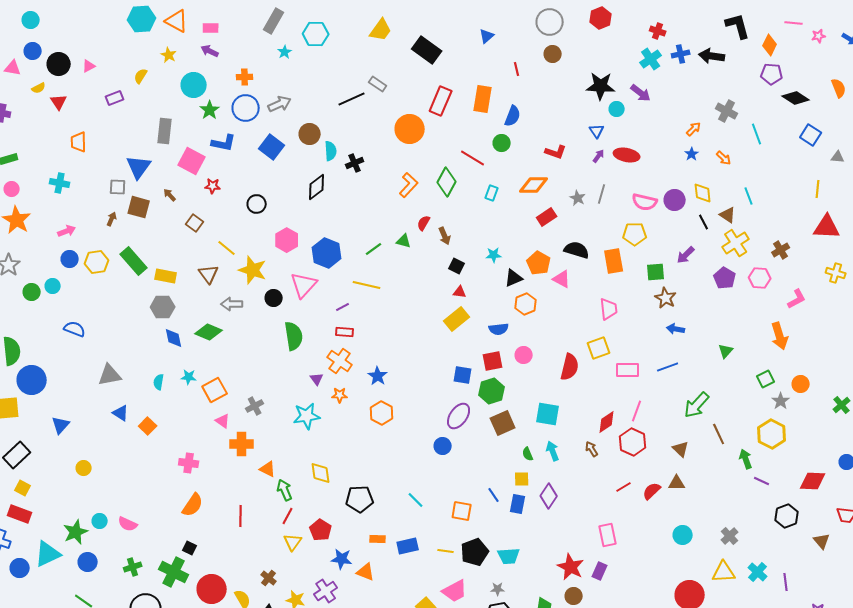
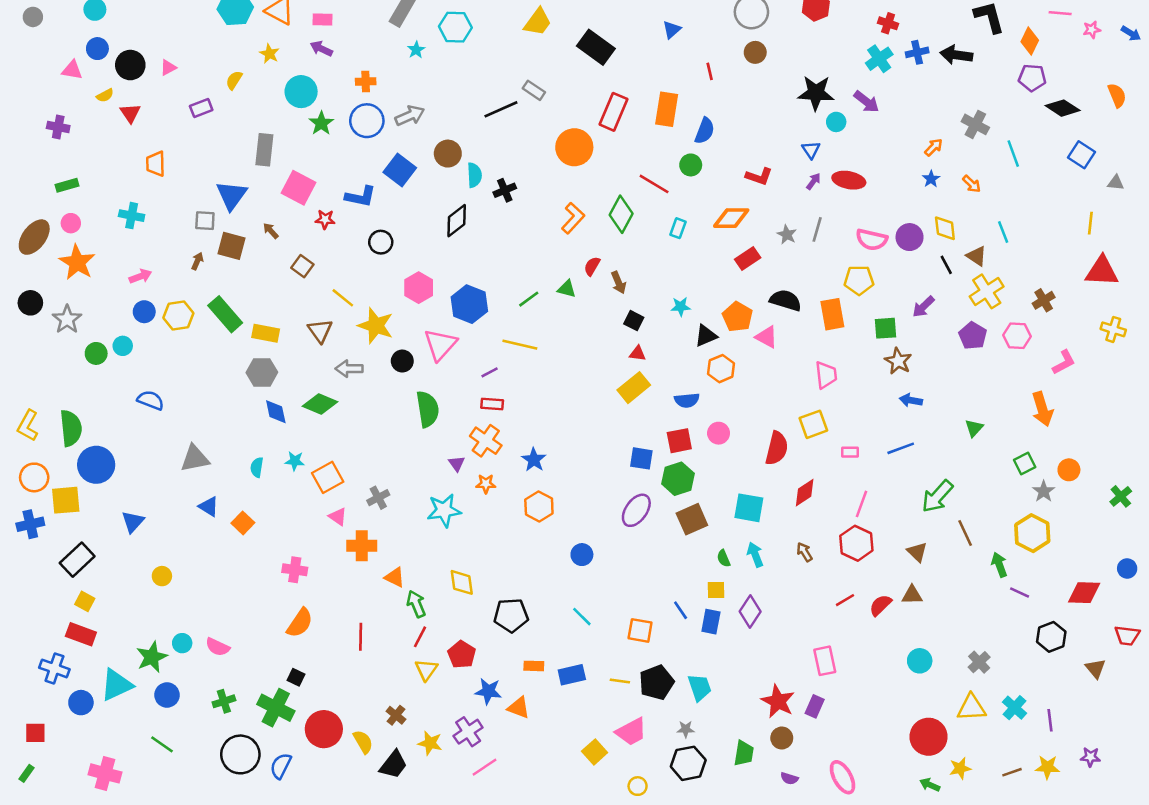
blue L-shape: (224, 143) -> (361, 197), moved
pink rectangle: (628, 370) -> (850, 452), size x0.6
red diamond: (607, 422) -> (805, 493), moved
blue circle: (443, 446) -> (582, 555), moved
cyan trapezoid: (509, 556) -> (700, 687), turned -105

